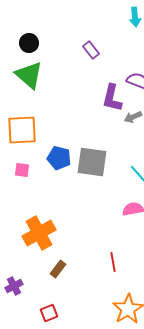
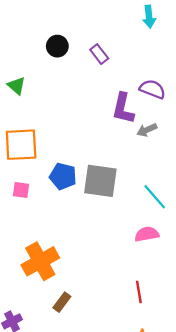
black circle: (29, 43) -> (57, 46), moved
green triangle: (29, 75) -> (17, 86), moved, size x0.6
red line: (113, 262) -> (139, 292), moved

